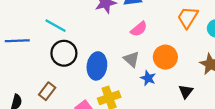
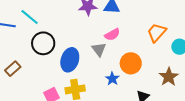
cyan line: (56, 26) -> (30, 17), moved
gray triangle: (131, 59) -> (99, 49), moved
brown rectangle: (47, 91) -> (13, 69), moved

